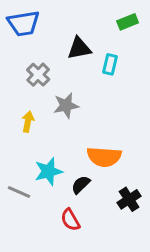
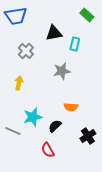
green rectangle: (128, 22) -> (87, 15), turned 64
gray star: (66, 105) -> (62, 71), moved
orange semicircle: (104, 157) -> (71, 107), size x0.6

